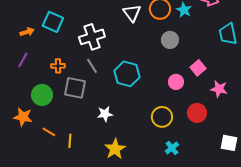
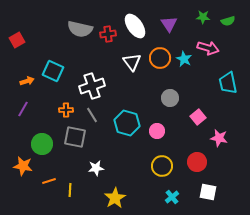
gray circle: (170, 40) -> (170, 98), moved
orange cross: (58, 66) -> (66, 110), moved
pink circle: (176, 82) -> (157, 131), moved
white star: (105, 114) -> (96, 168), moved
orange line: (49, 132) -> (49, 181), turned -48
white square: (229, 143) -> (208, 192), moved

